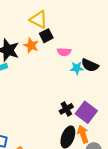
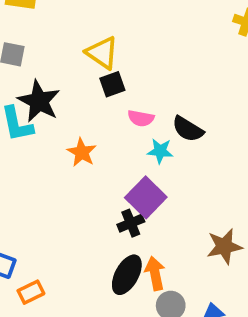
orange star: (31, 45) -> (82, 152), moved
black semicircle: (90, 65) -> (188, 129), moved
purple square: (86, 112) -> (146, 197), moved

